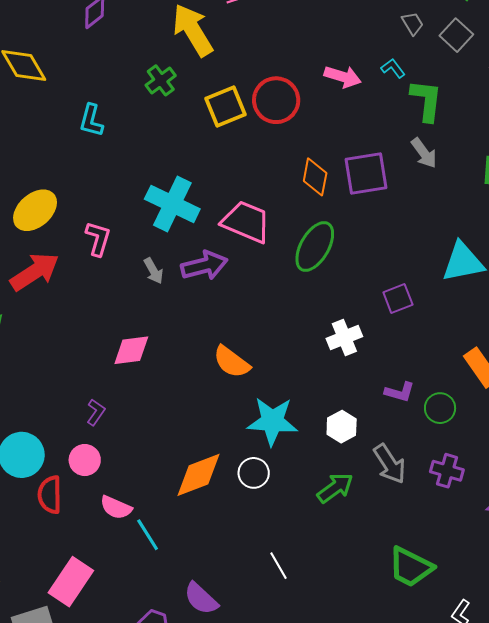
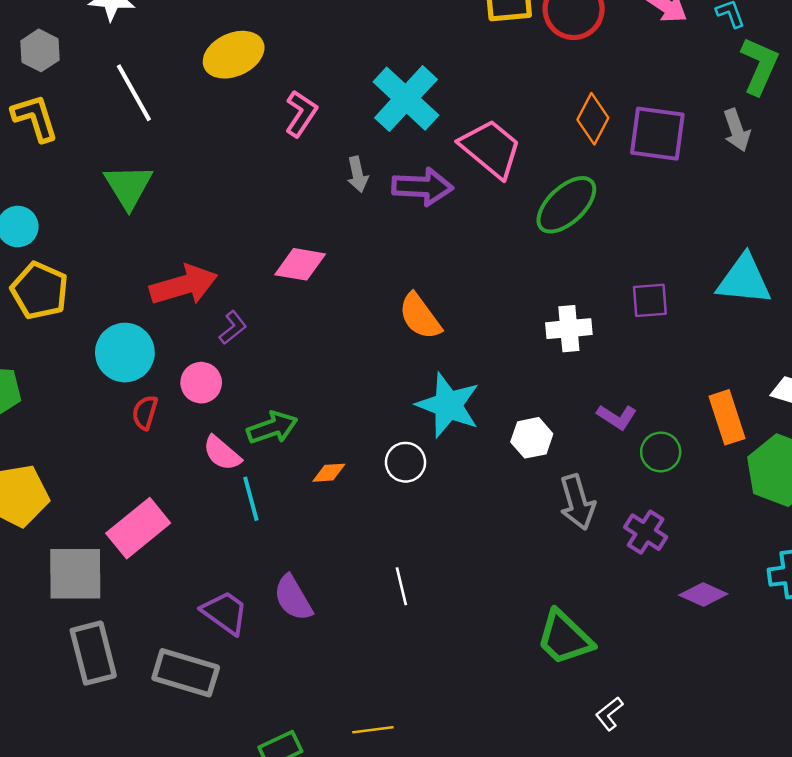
red arrow: (35, 272) -> (184, 285), moved
orange diamond: (198, 475) -> (329, 473), moved, size x0.5
green arrow: (335, 488) -> (272, 428), moved
red semicircle: (50, 495) -> (145, 412), size x0.7

